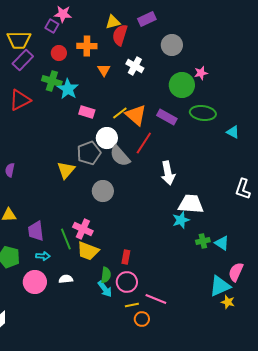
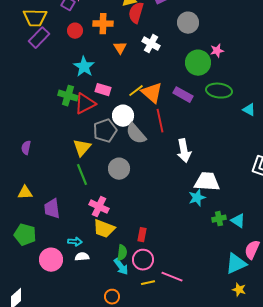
green cross: (52, 81) -> (68, 96), moved
red triangle: (20, 100) -> (85, 104), moved
red line: (144, 143) -> (160, 121), turned -45
green line: (66, 239) -> (82, 175), moved
cyan arrow: (43, 256) -> (75, 242), moved
yellow star: (228, 302) -> (239, 290), moved
orange circle: (142, 319) -> (112, 297), moved

